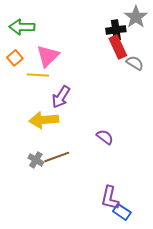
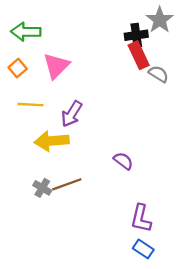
yellow line: (38, 75) -> (31, 105), moved
purple L-shape: (110, 198) -> (141, 218), moved

